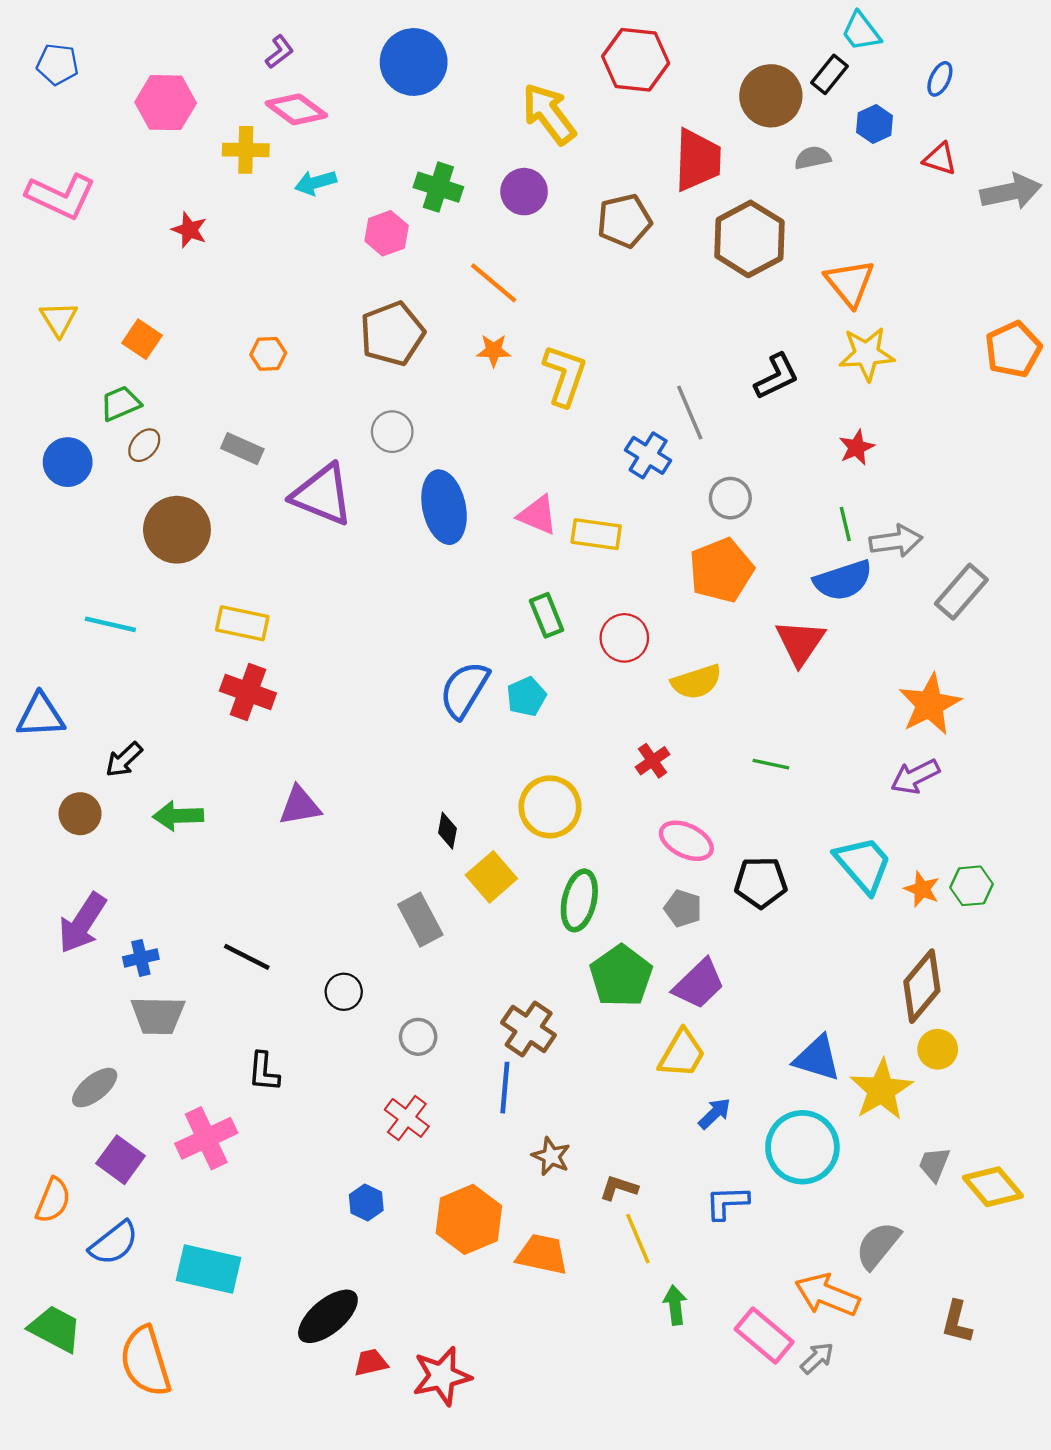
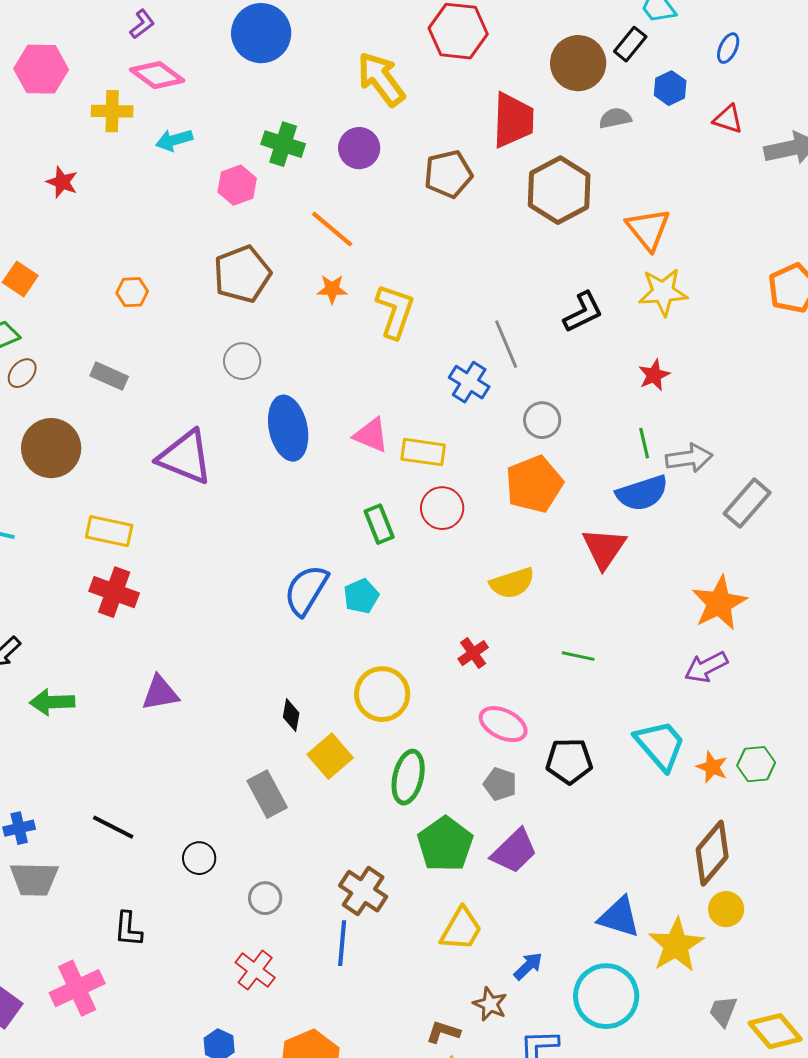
purple triangle: (322, 495) -> (185, 457), moved
red circle: (624, 638) -> (442, 508), moved
yellow trapezoid: (682, 1054) -> (461, 929), moved
brown star: (551, 1156) -> (490, 1004), moved

